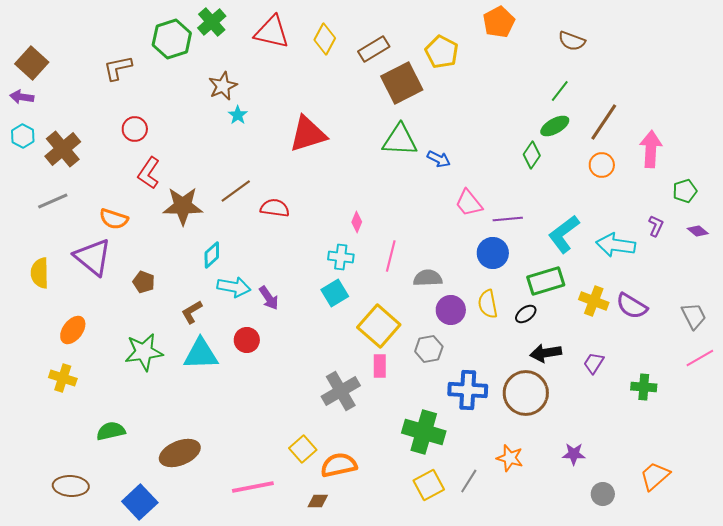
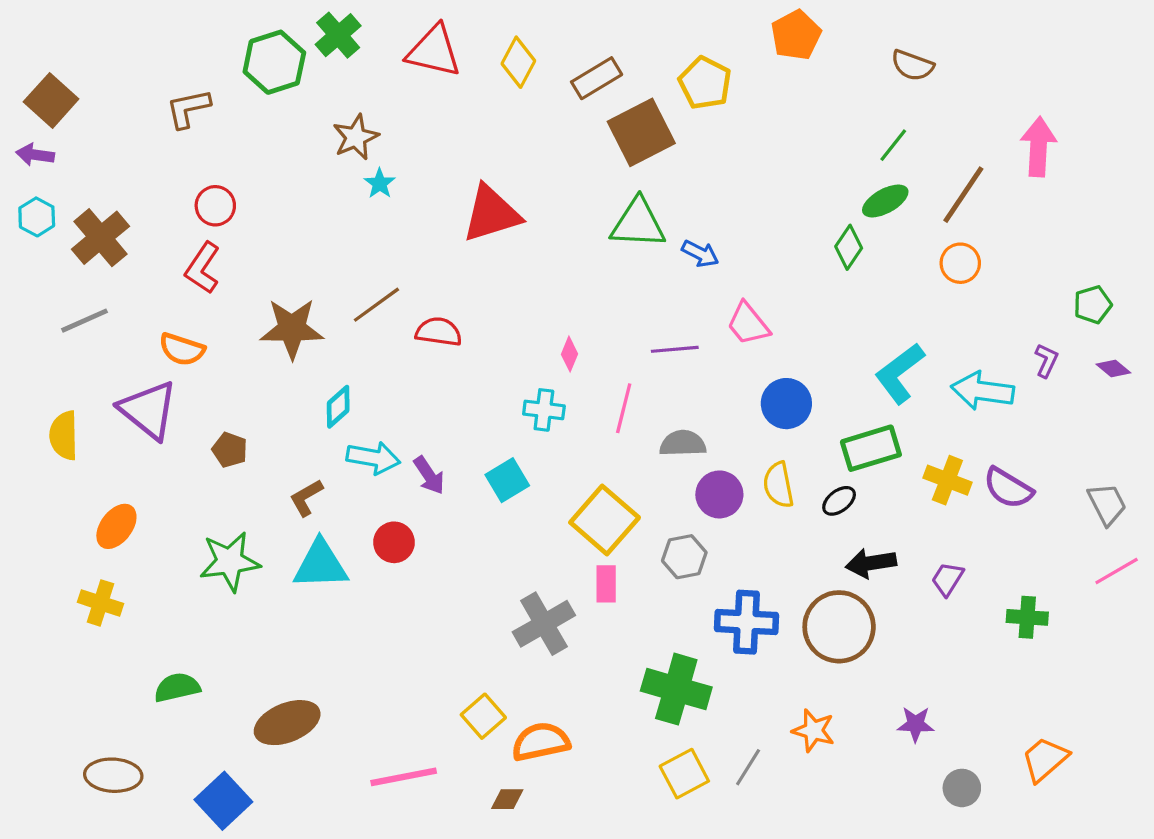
pink arrow: (651, 149) -> (1038, 147), moved
red L-shape: (149, 173) -> (203, 268), moved
purple line: (508, 219) -> (675, 349), moved
cyan square: (335, 293) -> (507, 480), moved

